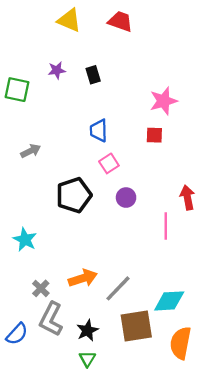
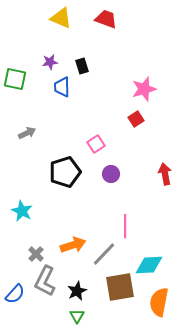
blue trapezoid: (99, 130) -> (62, 87), moved
red square: (154, 135) -> (136, 119), turned -35
pink line: (166, 226) -> (125, 226), moved

